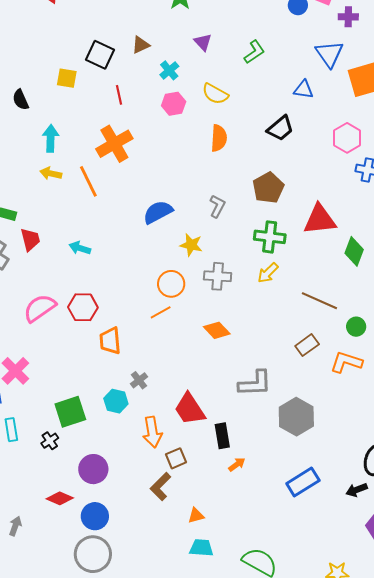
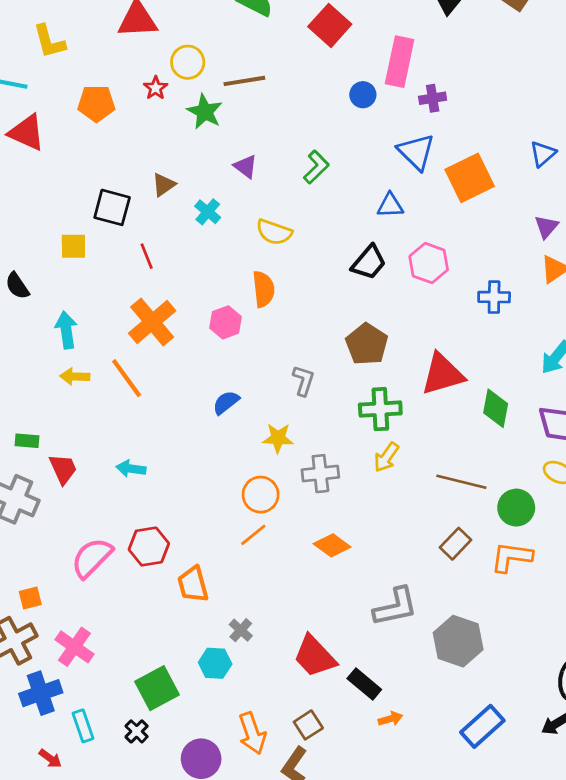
pink hexagon: (174, 104) -> (226, 322), moved
orange semicircle: (219, 138) -> (263, 289), moved
pink hexagon: (347, 138) -> (429, 263), moved
blue semicircle: (158, 212) -> (226, 402), size x0.7
green circle: (356, 327) -> (516, 508), size x1.4
orange arrow: (152, 432) -> (252, 733), moved
black rectangle: (222, 436) -> (364, 684), turned -30
orange arrow: (237, 465) -> (390, 719), turned 30

